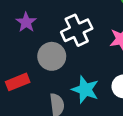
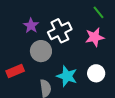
purple star: (26, 22) -> (31, 26), moved

